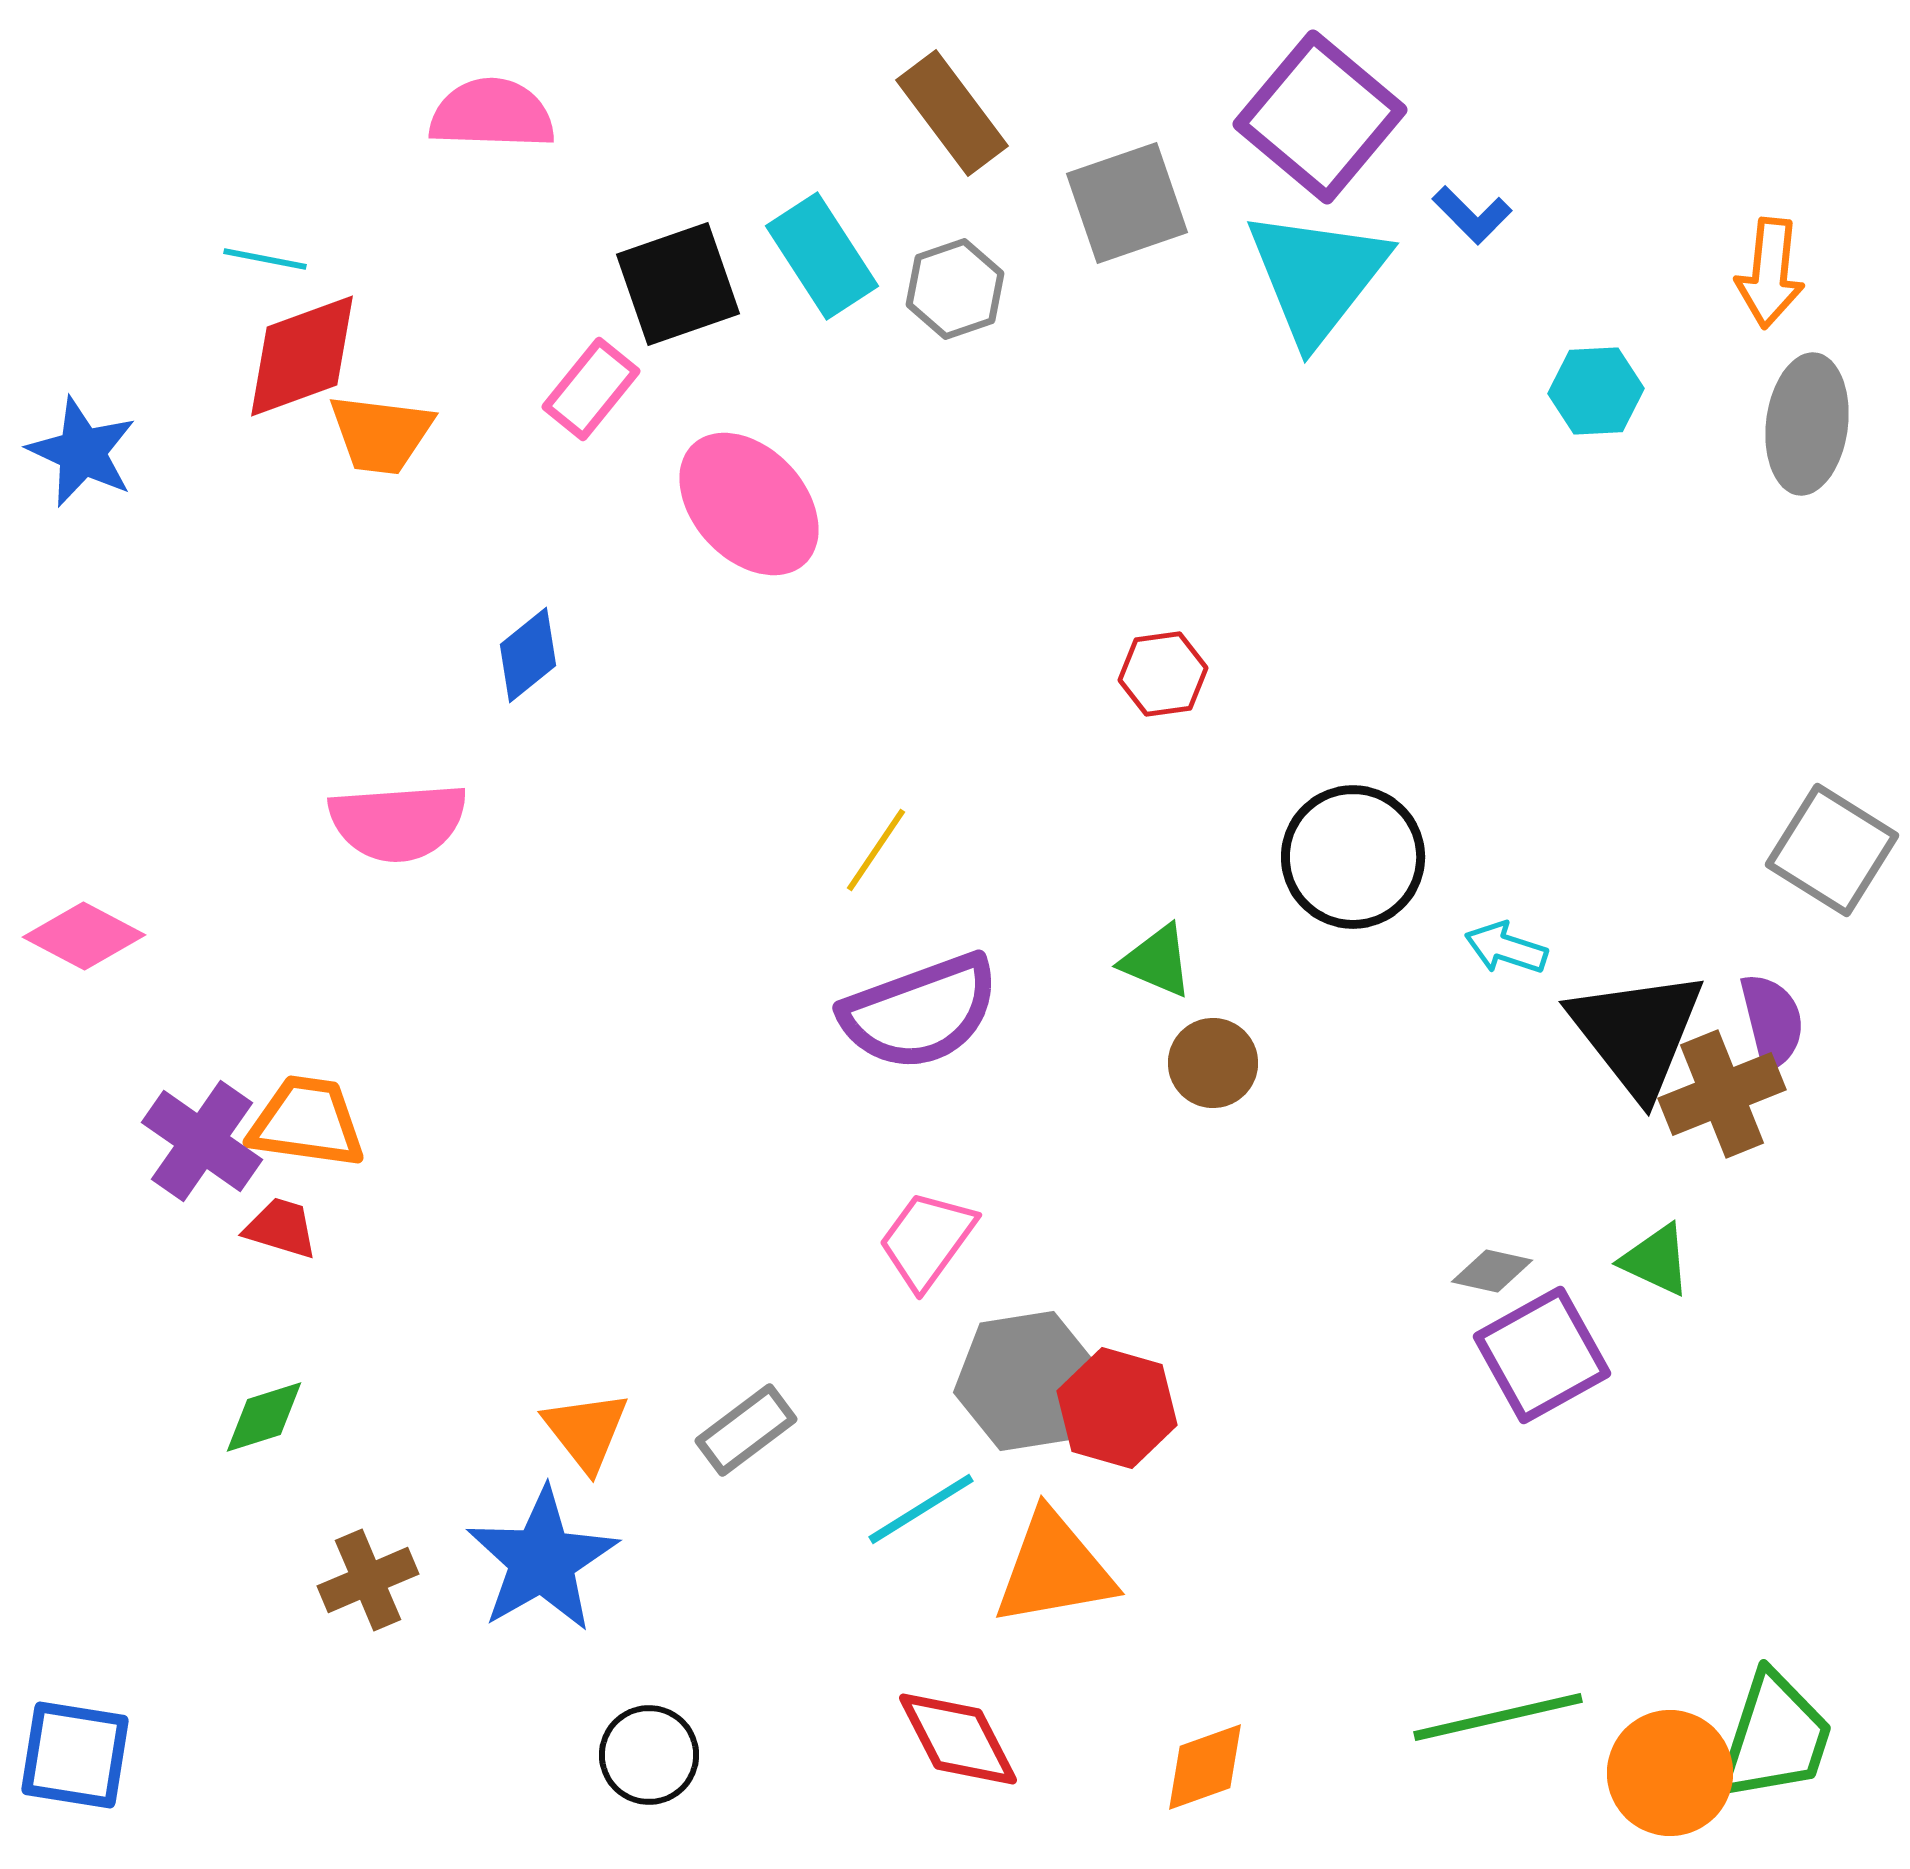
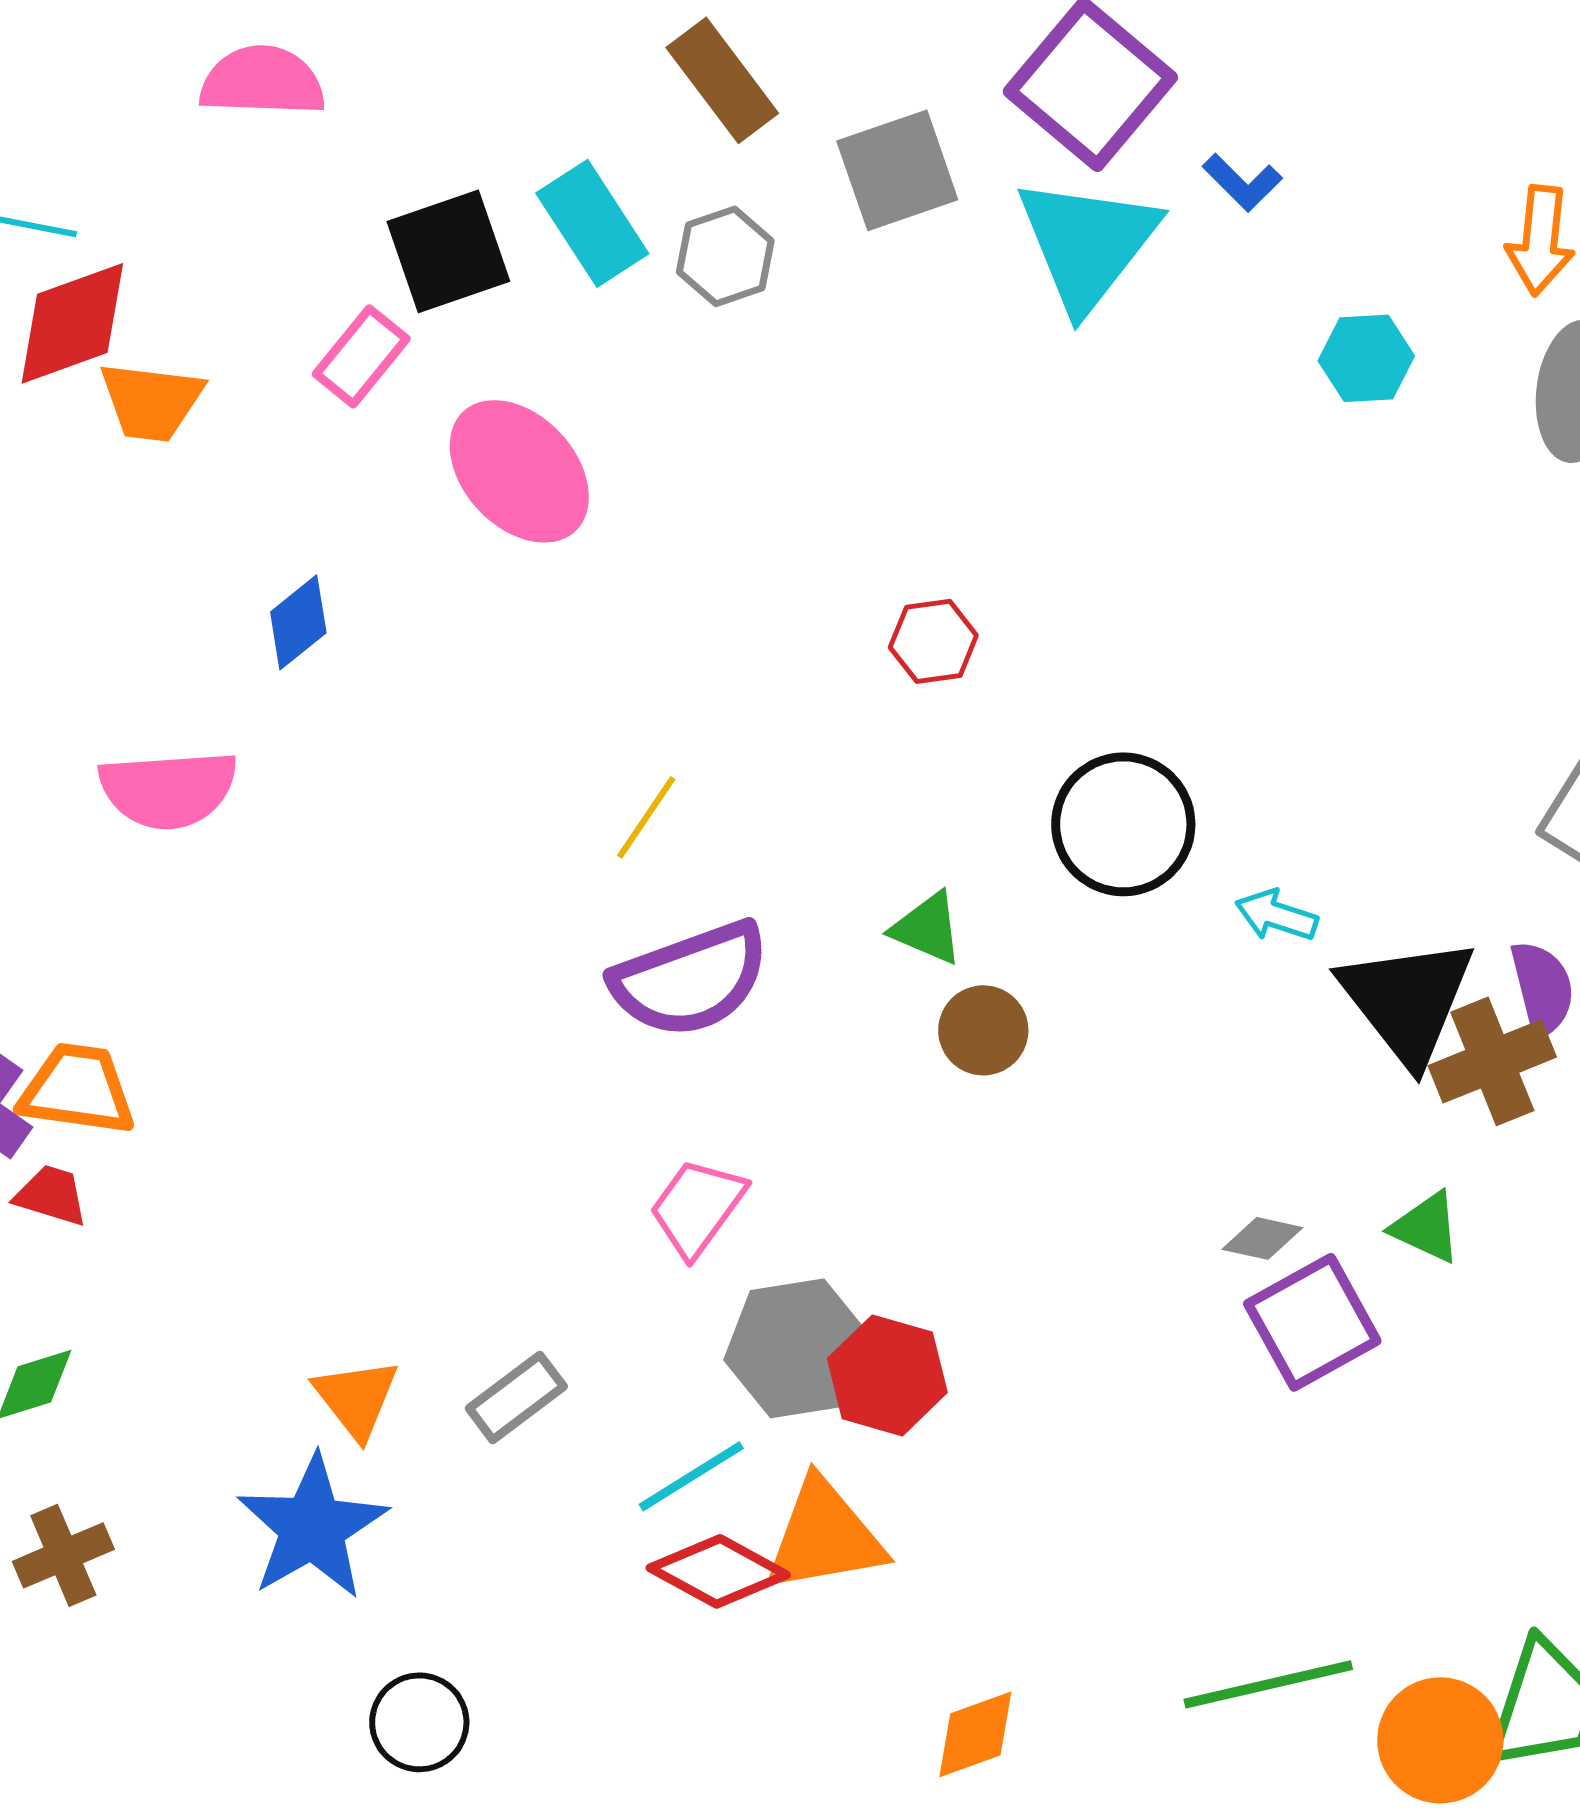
brown cross: (368, 1580) -> (63, 1555), moved
red diamond: (958, 1739) -> (718, 1571), moved, turned -34

